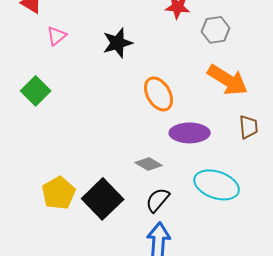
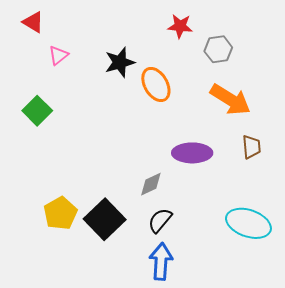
orange ellipse: (159, 94) -> (156, 85), moved
gray diamond: (149, 164) -> (151, 184), turned -56
cyan ellipse: (217, 185) -> (248, 223), moved

